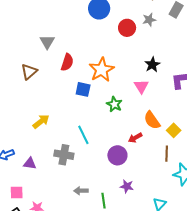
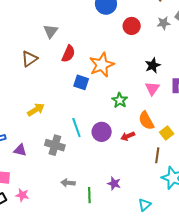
gray star: (149, 20) -> (164, 23), moved
pink triangle: (141, 86) -> (152, 88), moved
green star: (114, 104) -> (120, 100), moved
purple circle: (117, 155) -> (102, 132), moved

